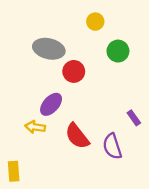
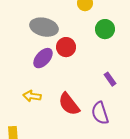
purple ellipse: (51, 104) -> (43, 58), moved
purple rectangle: (134, 118) -> (110, 79), moved

